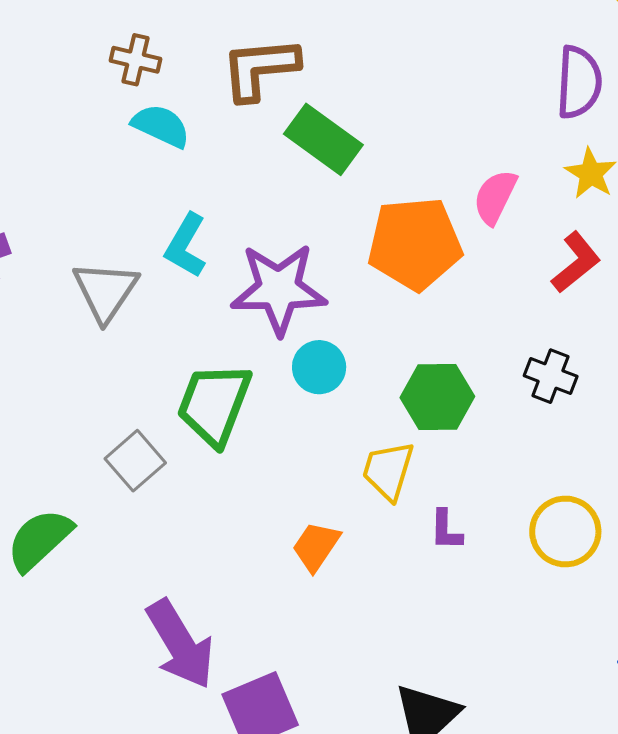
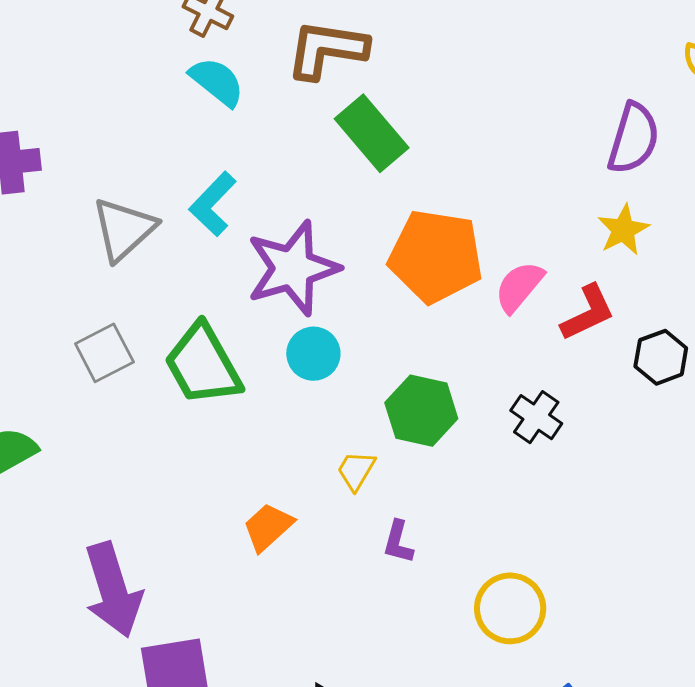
pink semicircle: (495, 197) -> (519, 287), moved
purple star: (279, 289) -> (293, 268), turned -30
green trapezoid: (214, 404) -> (203, 365), turned -64
gray square: (135, 461) -> (104, 353), moved
yellow trapezoid: (388, 471) -> (356, 470), size x0.7
yellow circle: (565, 531) -> (510, 608), moved

